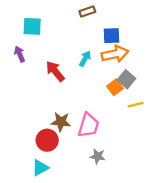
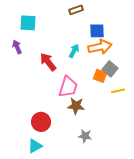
orange square: (115, 87) -> (100, 76), turned -32
brown star: (61, 122) -> (76, 106), moved
pink trapezoid: (88, 125) -> (68, 87), moved

